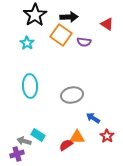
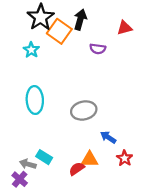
black arrow: (69, 17) -> (80, 20), turned -72
red triangle: (107, 24) -> (125, 28), turned -48
orange square: (61, 35) -> (59, 31), moved
purple cross: (17, 154) -> (20, 179), turned -32

